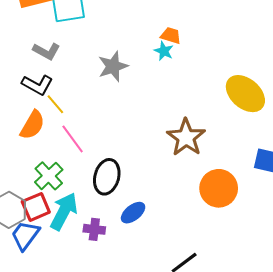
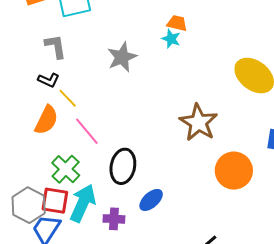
gray L-shape: (46, 51) -> (55, 46), turned -124
black L-shape: (37, 85) -> (49, 80), size x0.7
red square: (36, 207) -> (55, 201), turned 36

